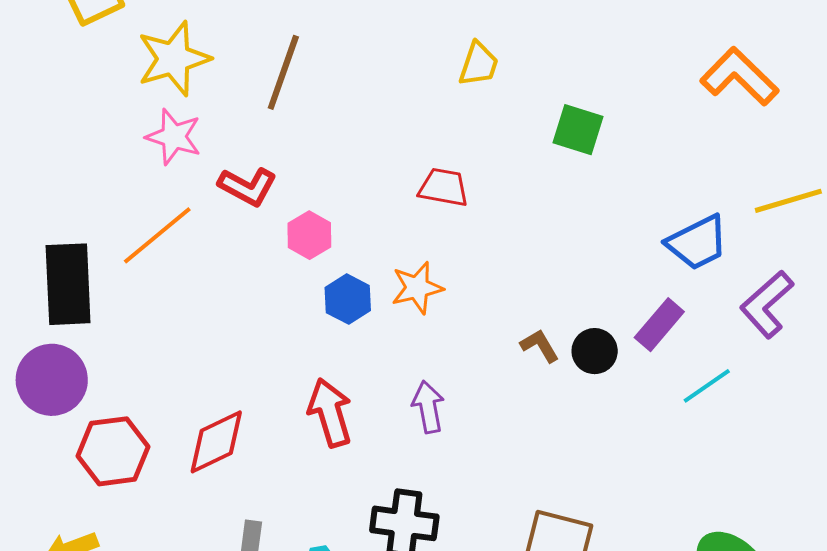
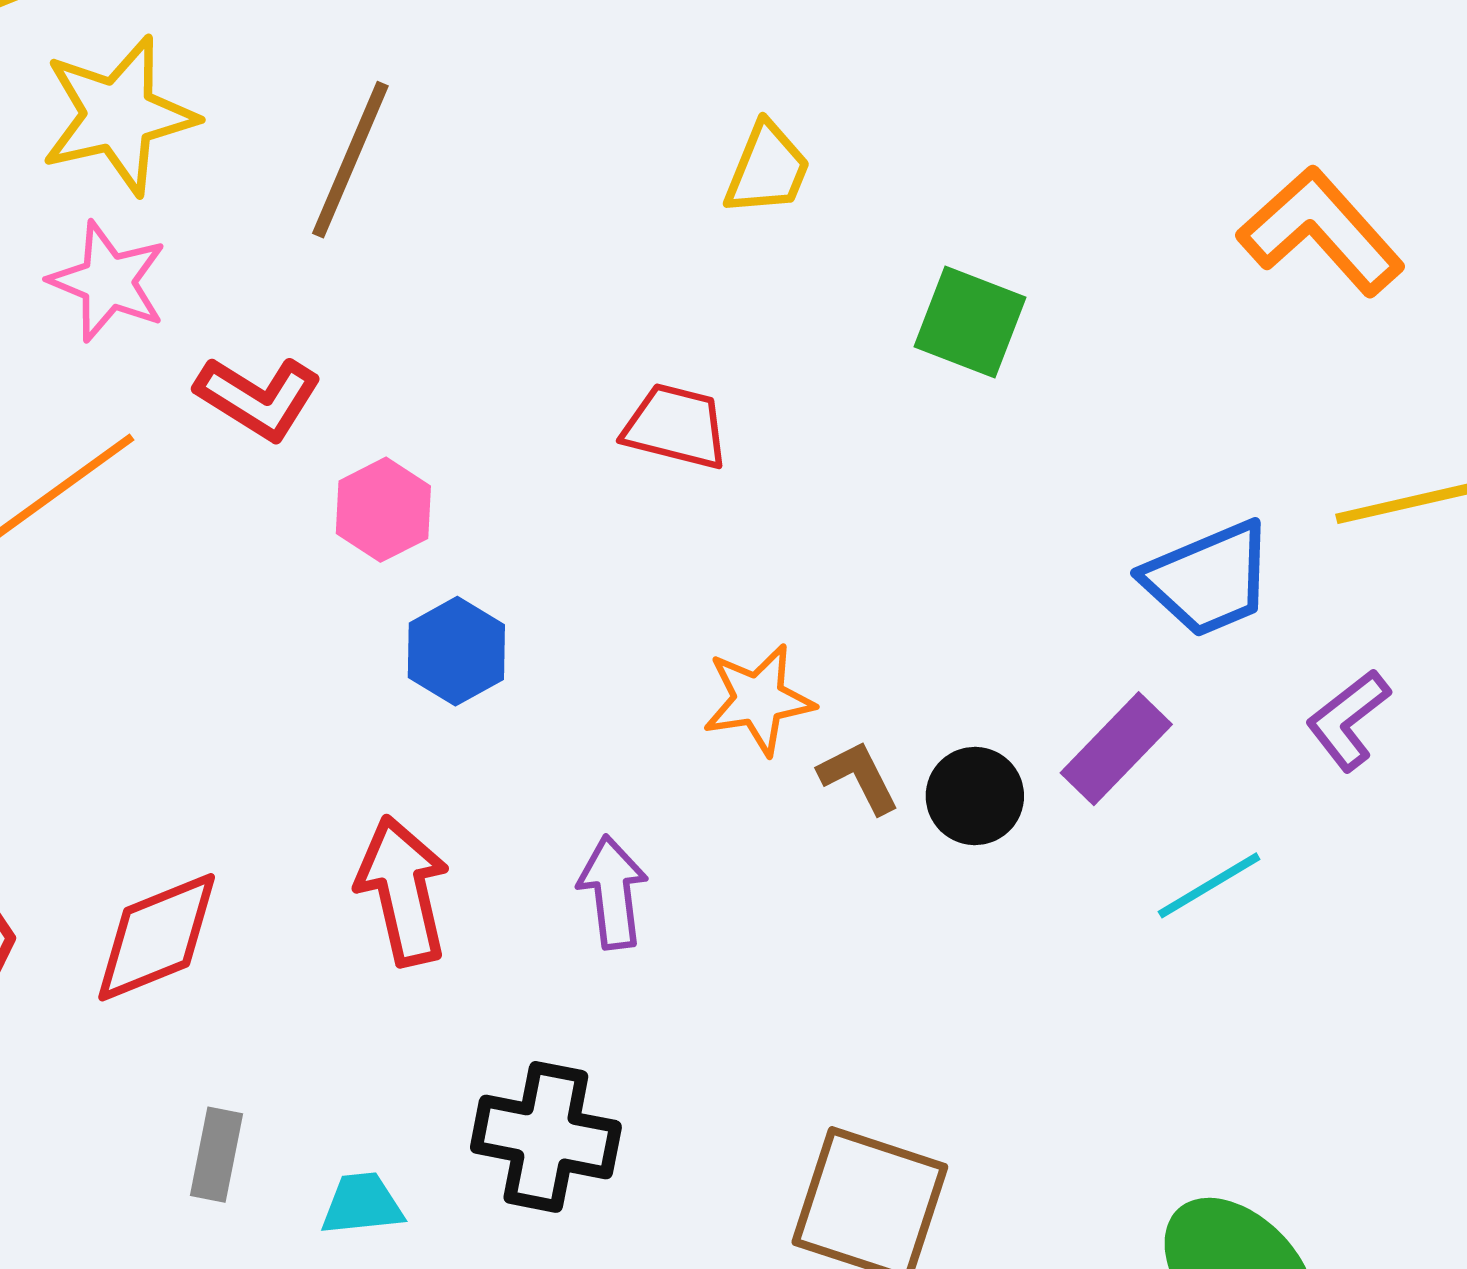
orange star: (417, 288) -> (759, 700), moved
purple L-shape: (767, 304) -> (1348, 720), size x0.7

